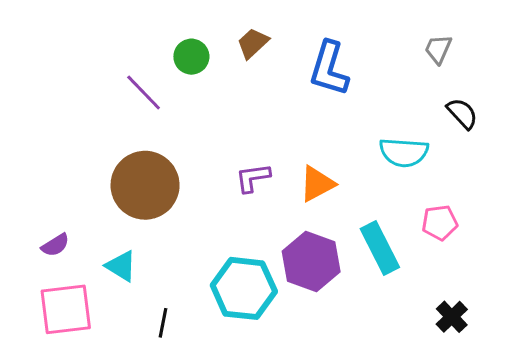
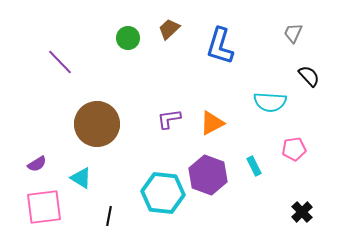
purple line: (144, 92) -> (60, 62), moved
cyan rectangle: (380, 248) -> (254, 166), size x0.6

